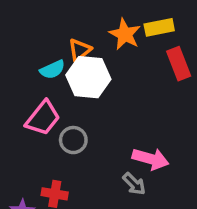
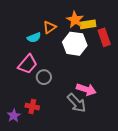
yellow rectangle: (159, 27) -> (88, 24), moved
white hexagon: (88, 77) -> (75, 44), moved
gray arrow: (134, 184) -> (77, 103), size x1.5

